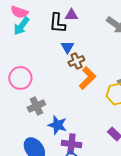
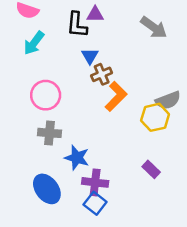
cyan arrow: (21, 26) -> (34, 43), moved
pink circle: (20, 78) -> (46, 95), moved
gray cross: (36, 106) -> (50, 133), turned 30

